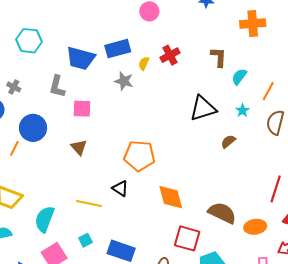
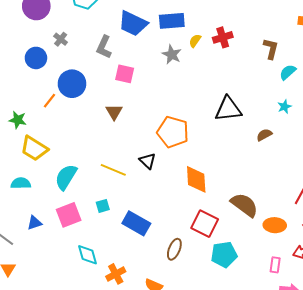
black triangle: (203, 108) -> (228, 109), moved

